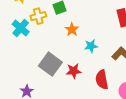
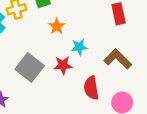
red star: (74, 71) -> (63, 65), moved

